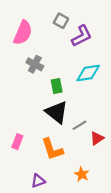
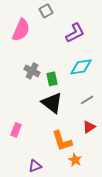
gray square: (61, 21) -> (46, 11), moved, turned 32
gray cross: (35, 64) -> (32, 71), moved
gray line: (79, 125) -> (87, 100), moved
orange L-shape: (52, 149) -> (62, 141), moved

